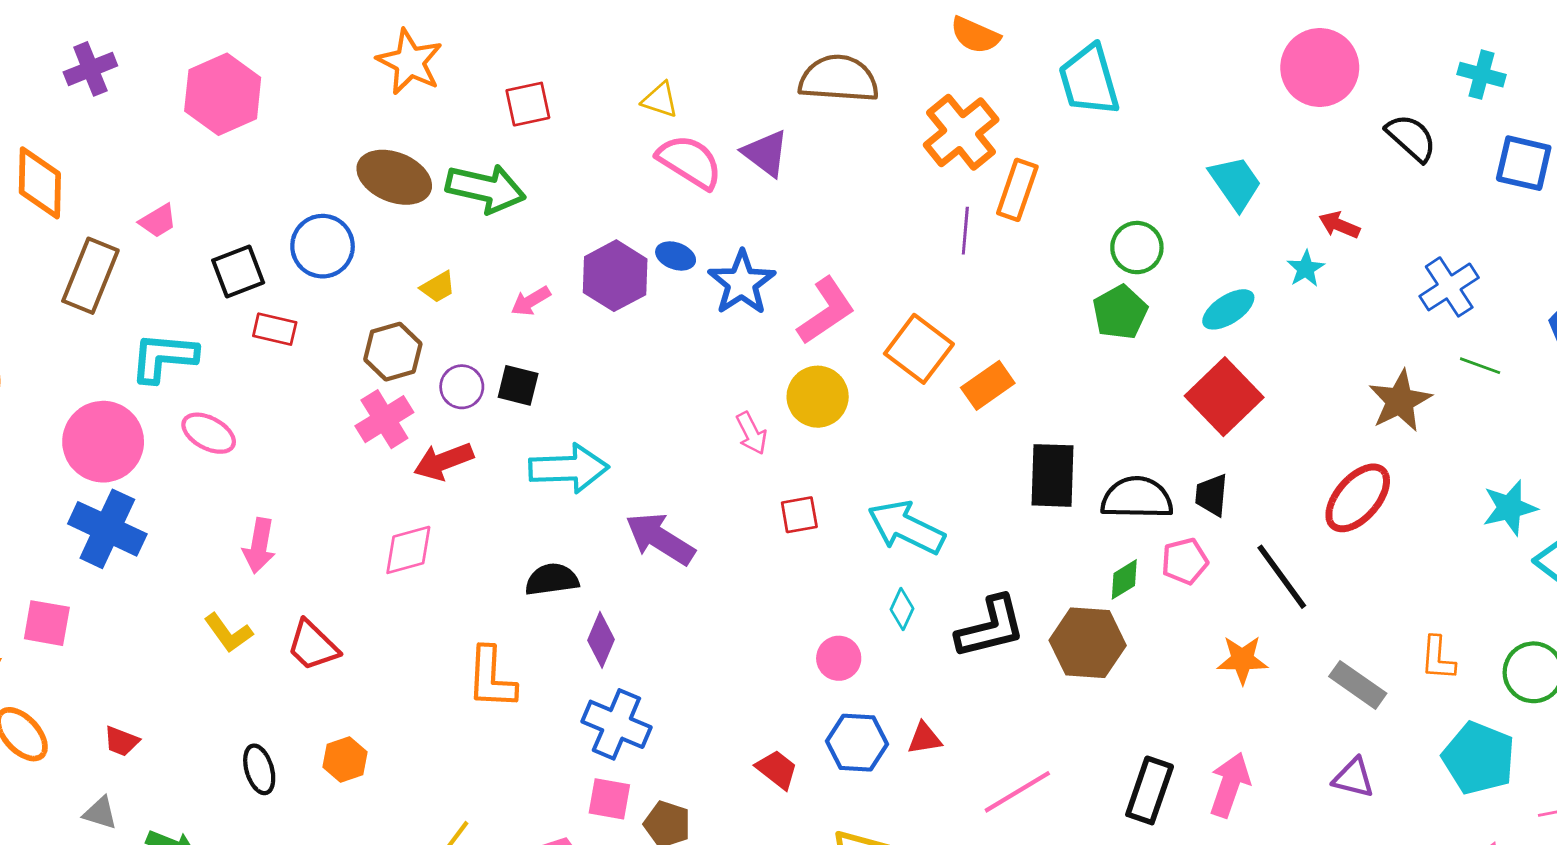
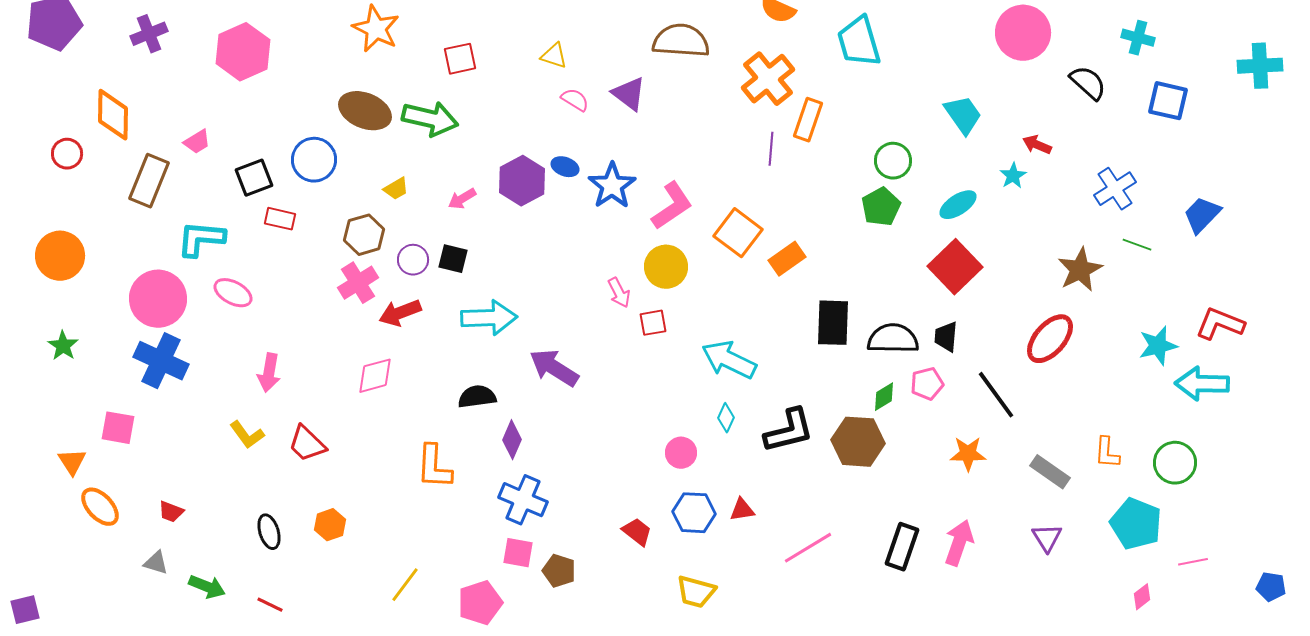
pink semicircle: (690, 162) -> (575, 100), size x0.6
red square: (799, 515) -> (653, 323), moved
purple triangle: (1353, 778) -> (1047, 538), turned 44

